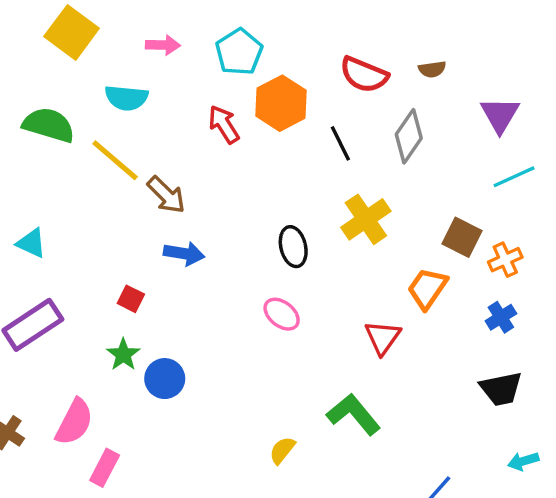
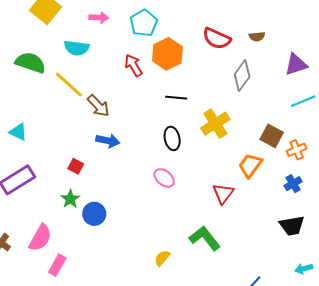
purple triangle: (500, 115) -> (296, 65), turned 40
black line: (340, 143) -> (176, 98), moved, turned -60

